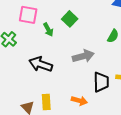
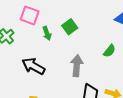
gray arrow: (83, 56) -> (77, 66), turned -80

